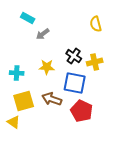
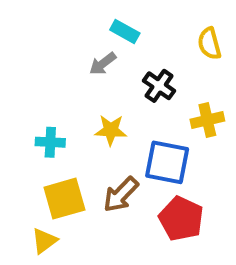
cyan rectangle: (28, 18) -> (125, 31), moved
black cross: (74, 56) -> (159, 86), moved
brown arrow: (52, 99) -> (121, 195), turned -66
yellow triangle: (14, 122) -> (44, 241), turned 48

